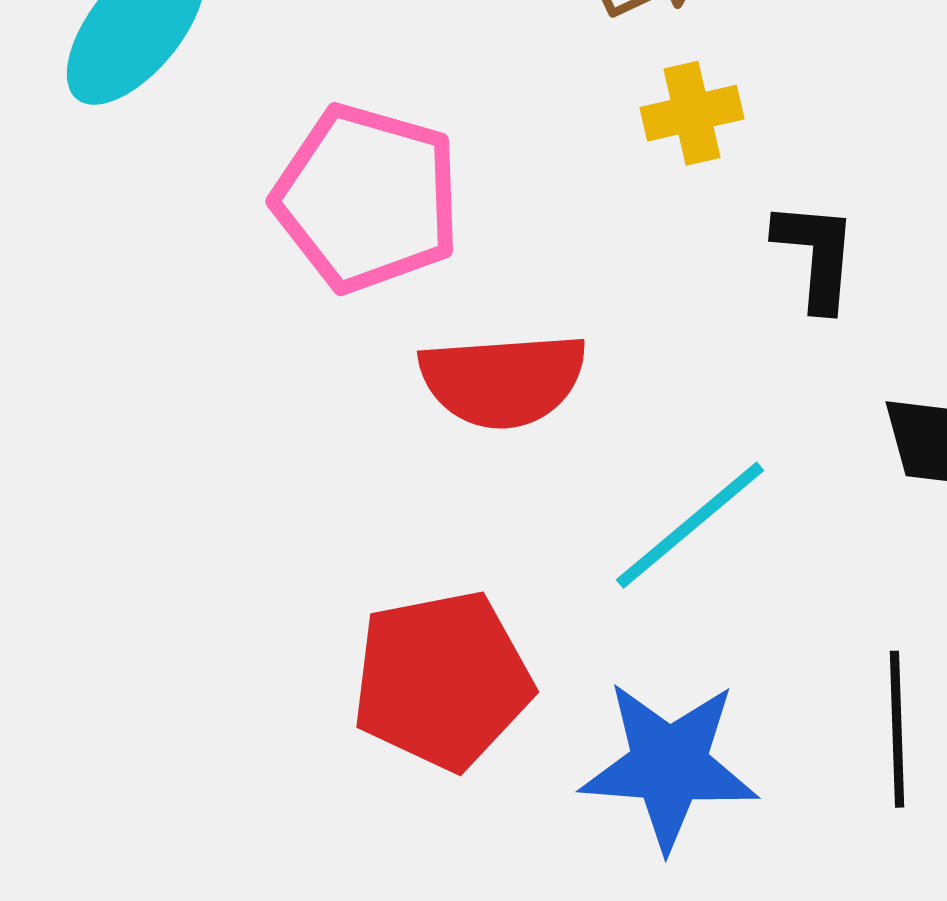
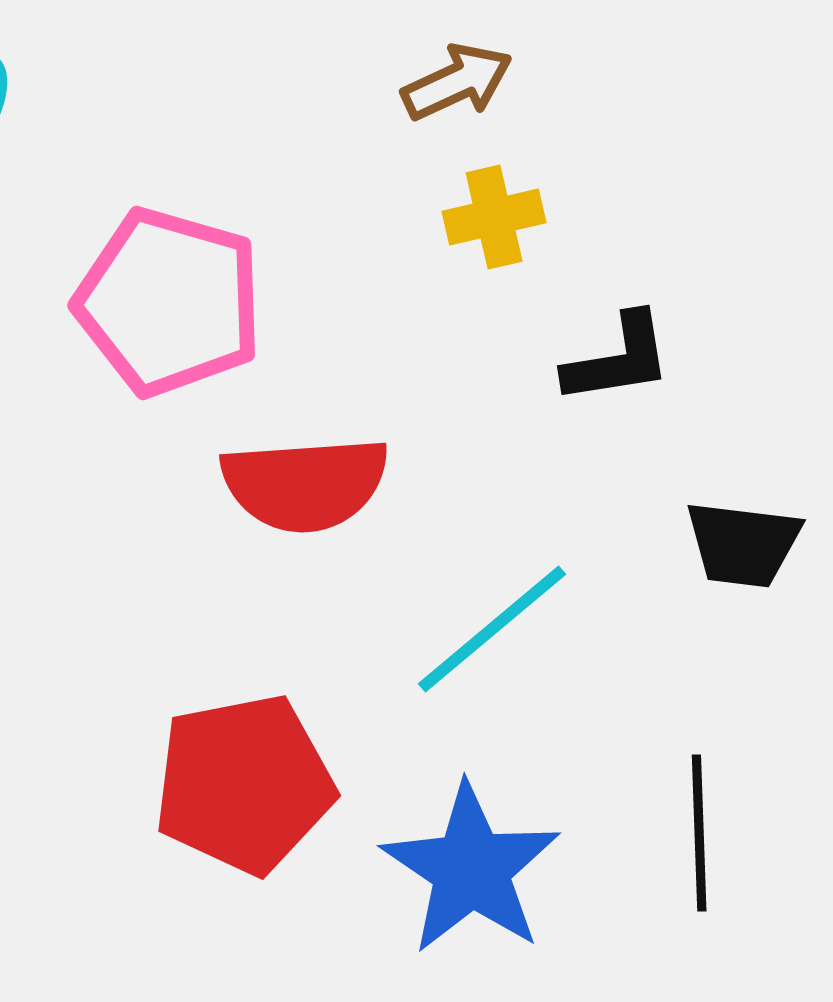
black L-shape: (816, 255) -> (618, 359), turned 76
blue star: (669, 765) -> (471, 869), turned 30

